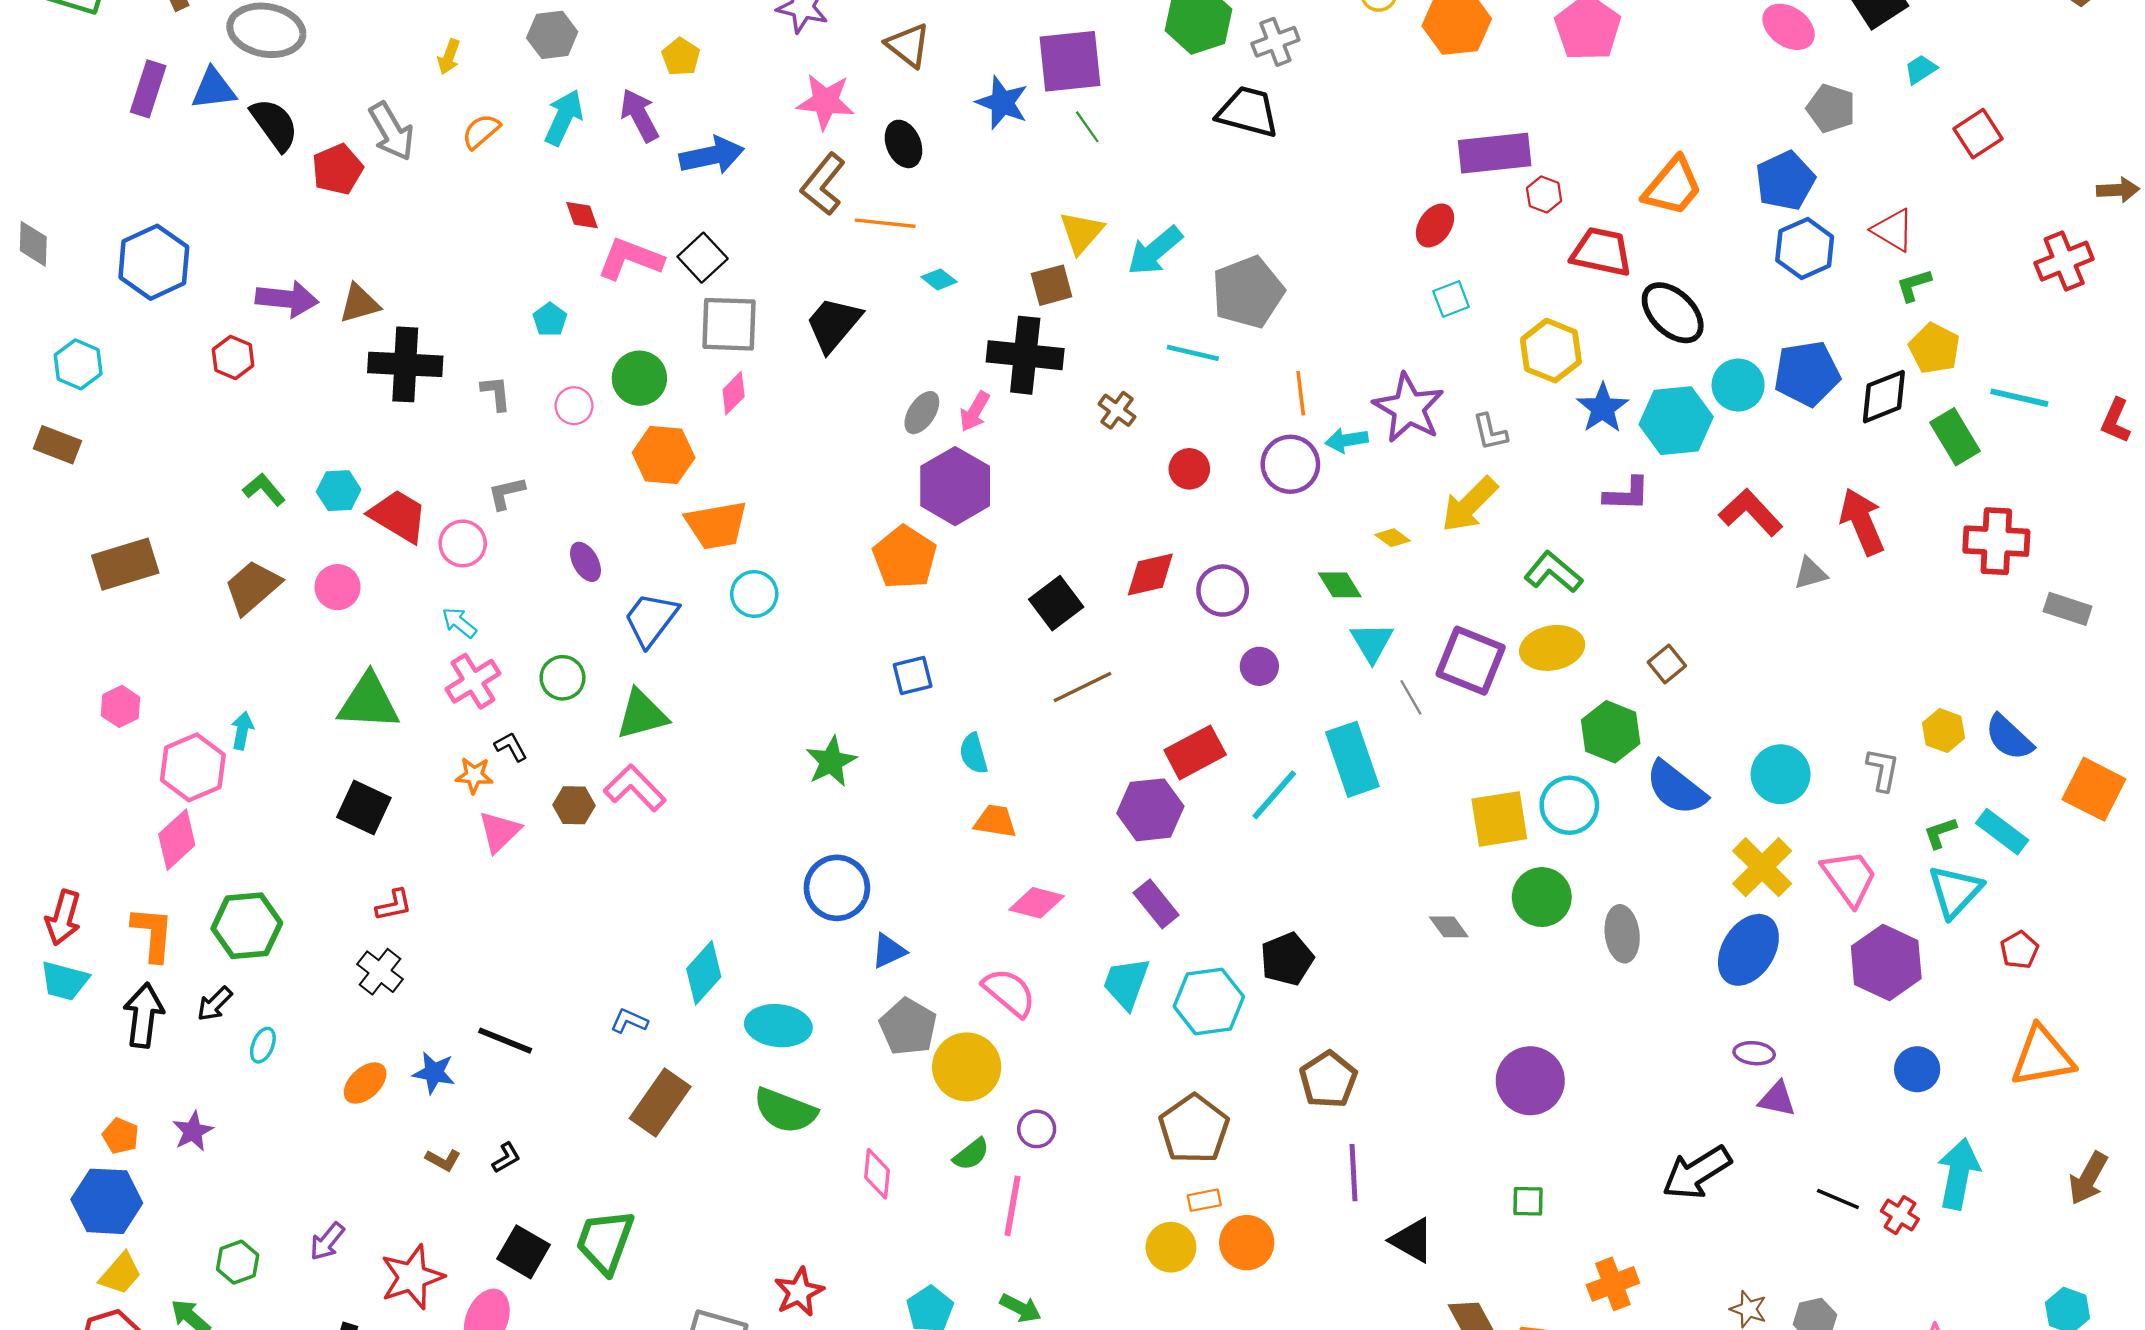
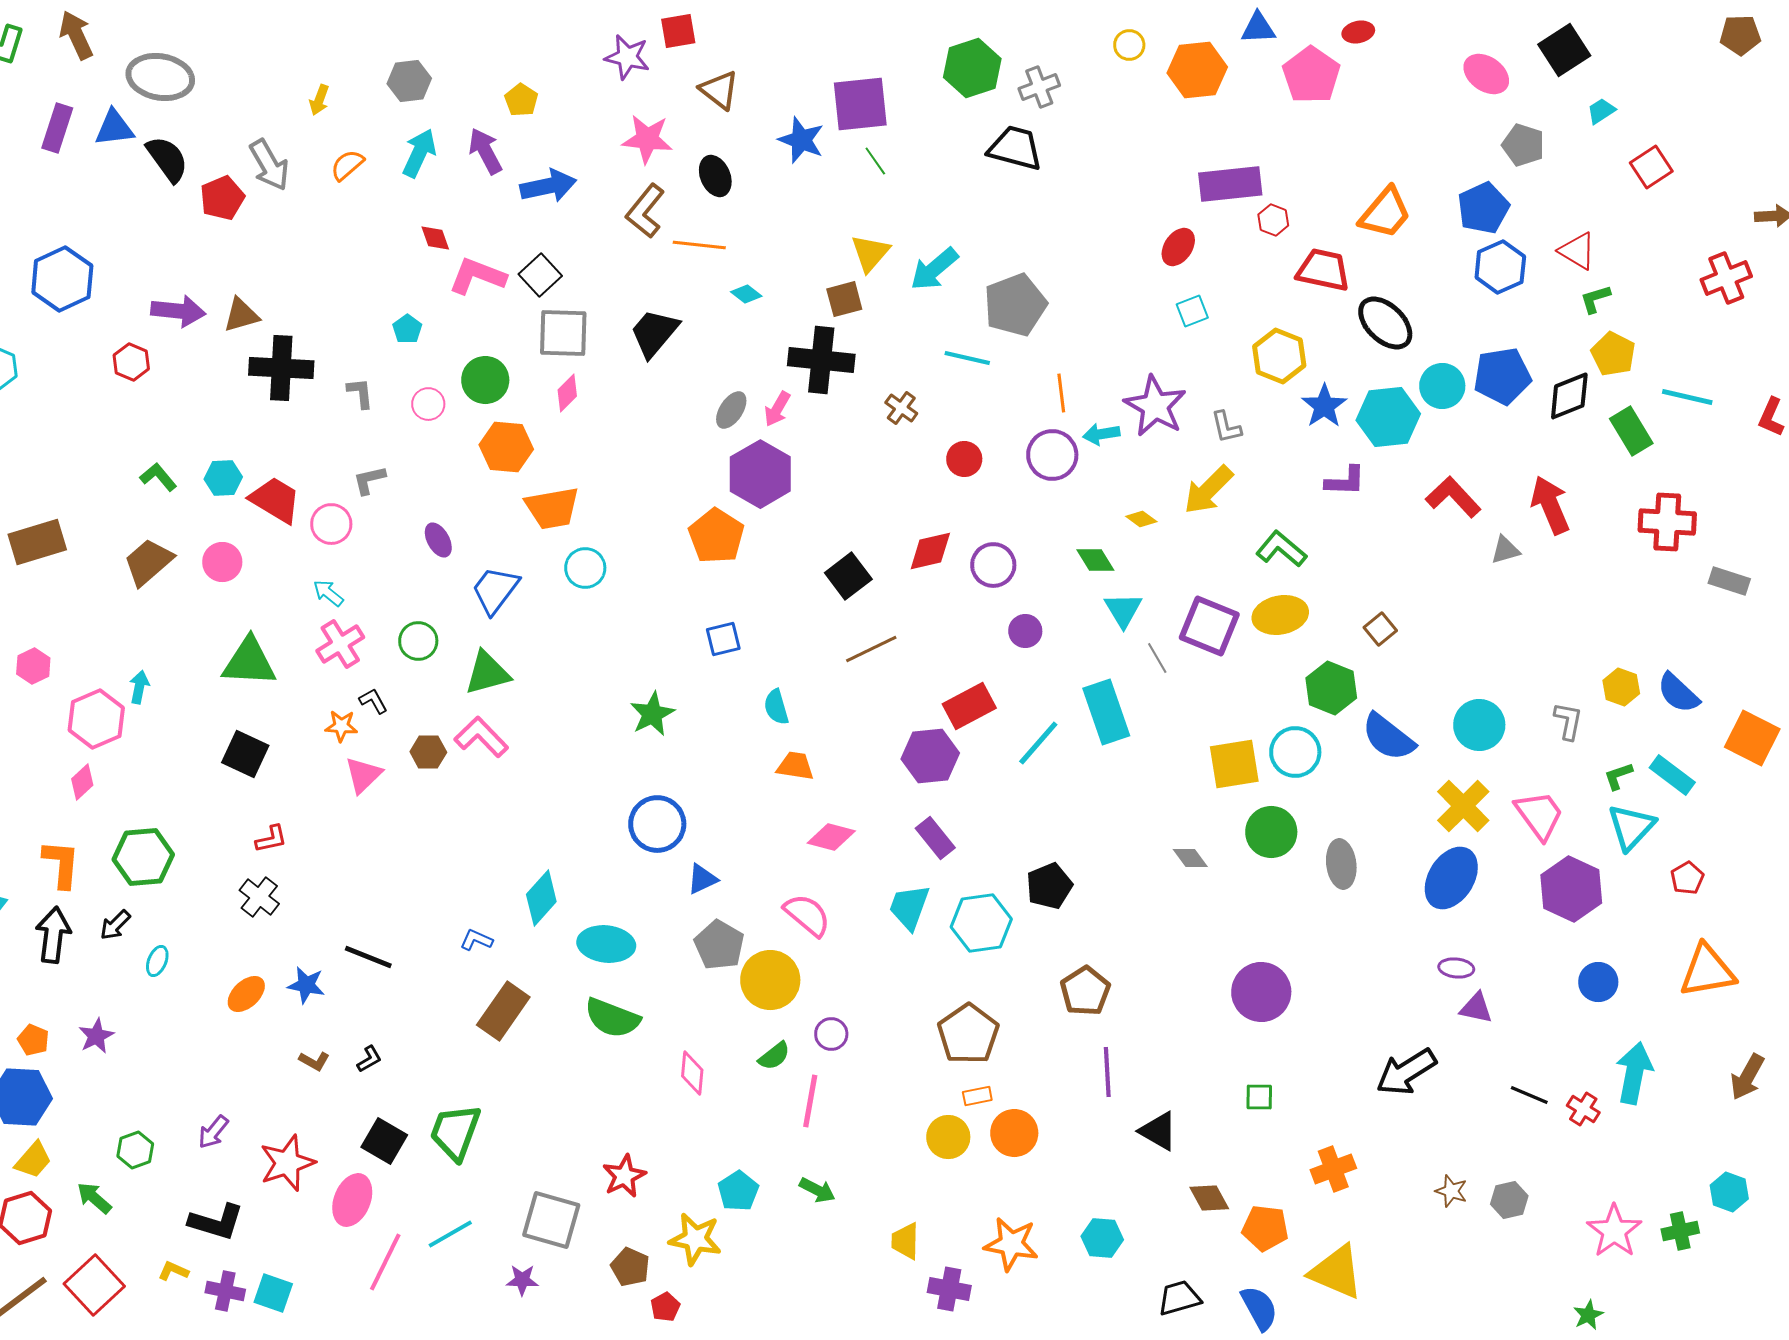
pink diamond: (177, 840) -> (82, 782), size x0.7

